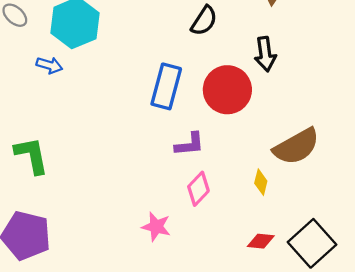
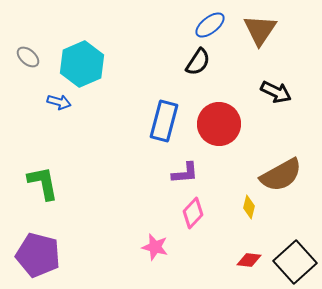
black arrow: (265, 54) -> (276, 92), moved, turned -56

